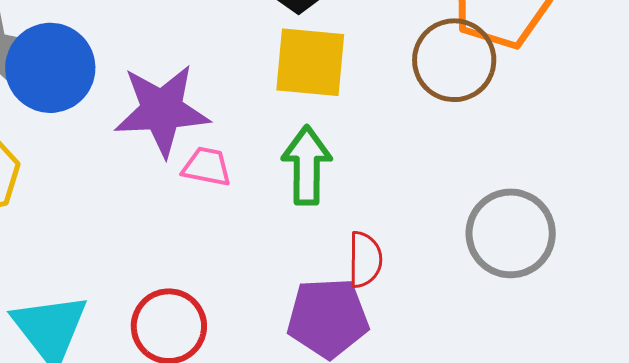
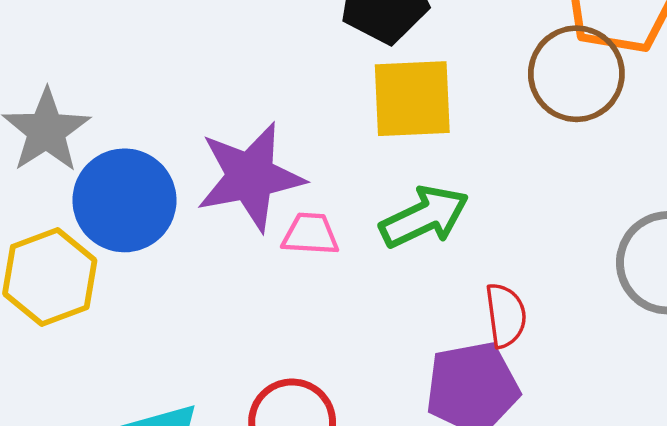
blue circle: (50, 68) -> (124, 200), moved
green arrow: (307, 165) -> (424, 217), turned 72

